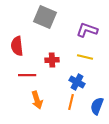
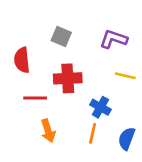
gray square: (45, 17) -> (61, 37), moved, size x0.7
yellow line: (85, 57) -> (125, 76), moved
red cross: (52, 60) -> (68, 78), size x1.5

